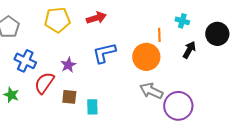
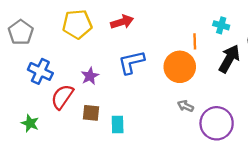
black arrow: (189, 50) -> (229, 59), size x1.4
gray arrow: (151, 91) -> (185, 106), size x0.6
green star: (11, 95) -> (30, 123), moved

